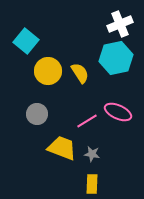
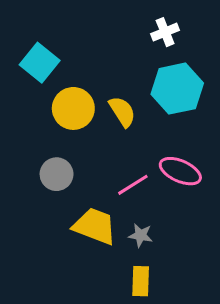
white cross: (120, 24) -> (165, 32), moved, size x0.7

